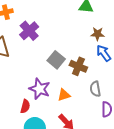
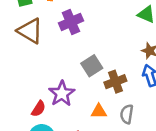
brown cross: (78, 66) -> (115, 82), turned 30
orange triangle: (64, 95) -> (99, 111), moved

